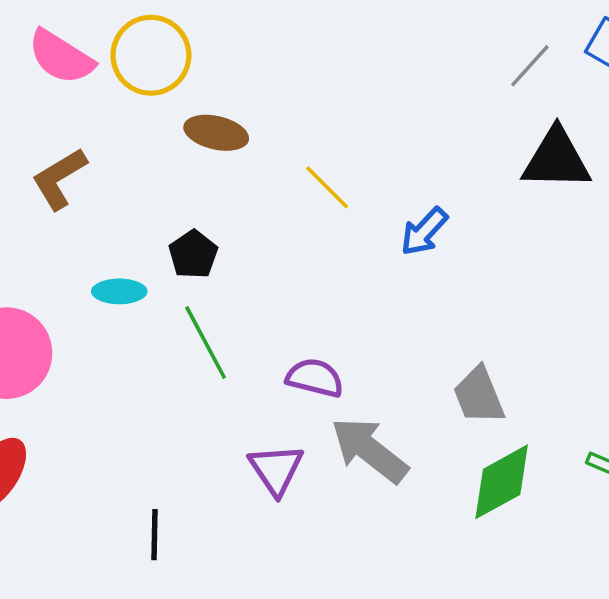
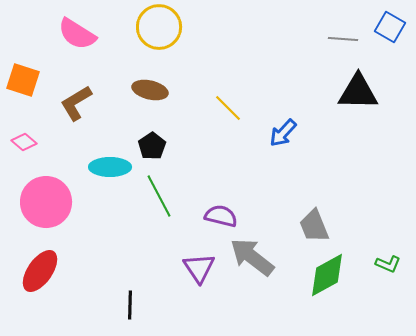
yellow circle: (151, 55) -> (159, 27), moved
gray line: (530, 66) -> (343, 39), turned 52
brown ellipse: (216, 133) -> (150, 90), moved
cyan ellipse: (119, 291) -> (110, 167), size x1.4

